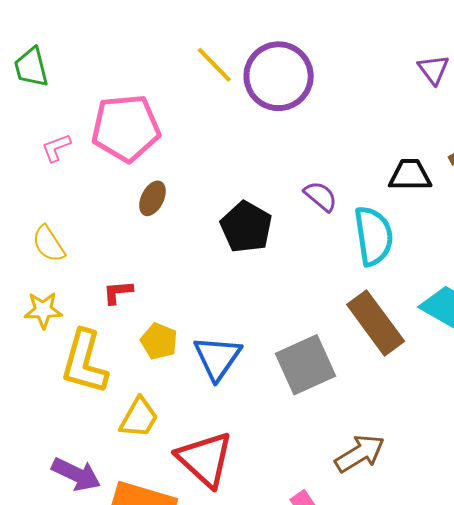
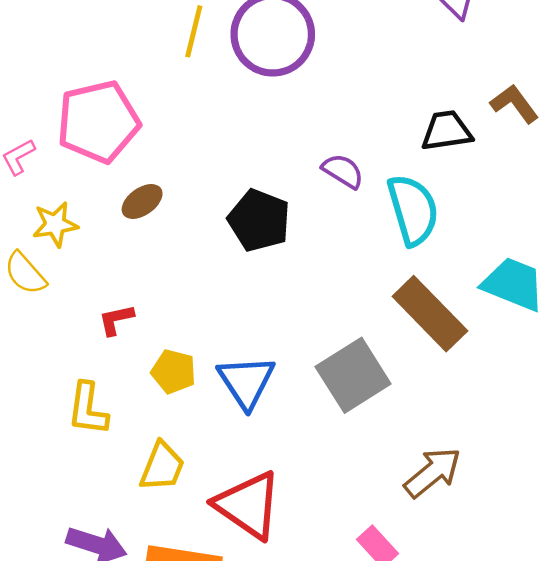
yellow line: (214, 65) -> (194, 31), turned 66
brown ellipse: (152, 198) -> (142, 202), turned 36
yellow star: (43, 310) -> (55, 224), moved
yellow L-shape: (84, 362) -> (88, 409), size x0.7

